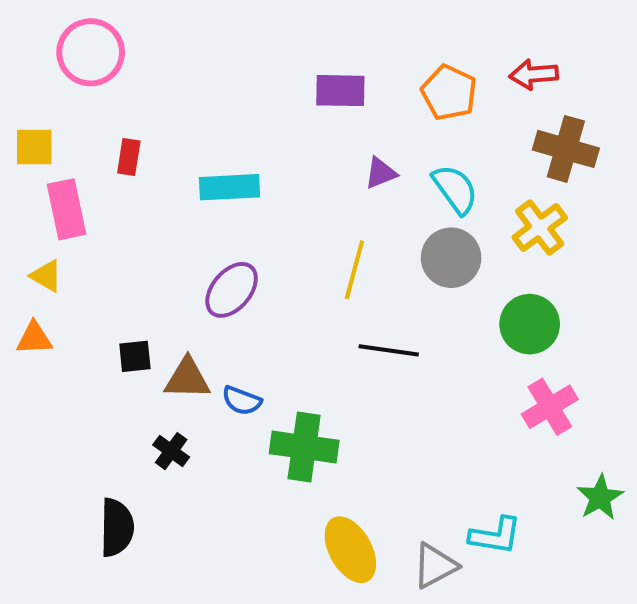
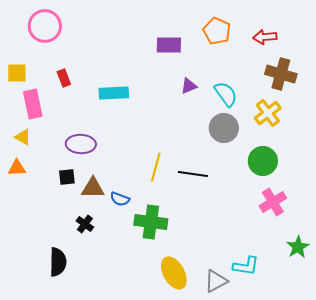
orange pentagon: (449, 93) -> (217, 31), moved
red rectangle: (129, 157) -> (64, 78), turned -30
yellow line: (354, 270) -> (156, 167), moved
purple ellipse: (232, 290) -> (81, 144), moved, turned 52

